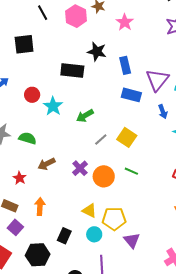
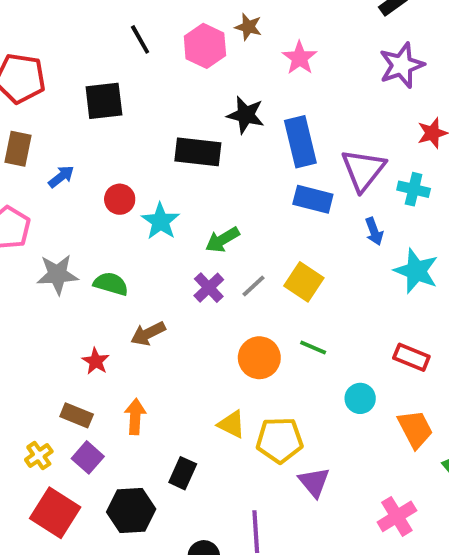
blue rectangle: (125, 65) -> (300, 142), size x1.4
purple cross: (80, 168) -> (209, 288), moved
cyan circle: (94, 234) -> (360, 398), moved

